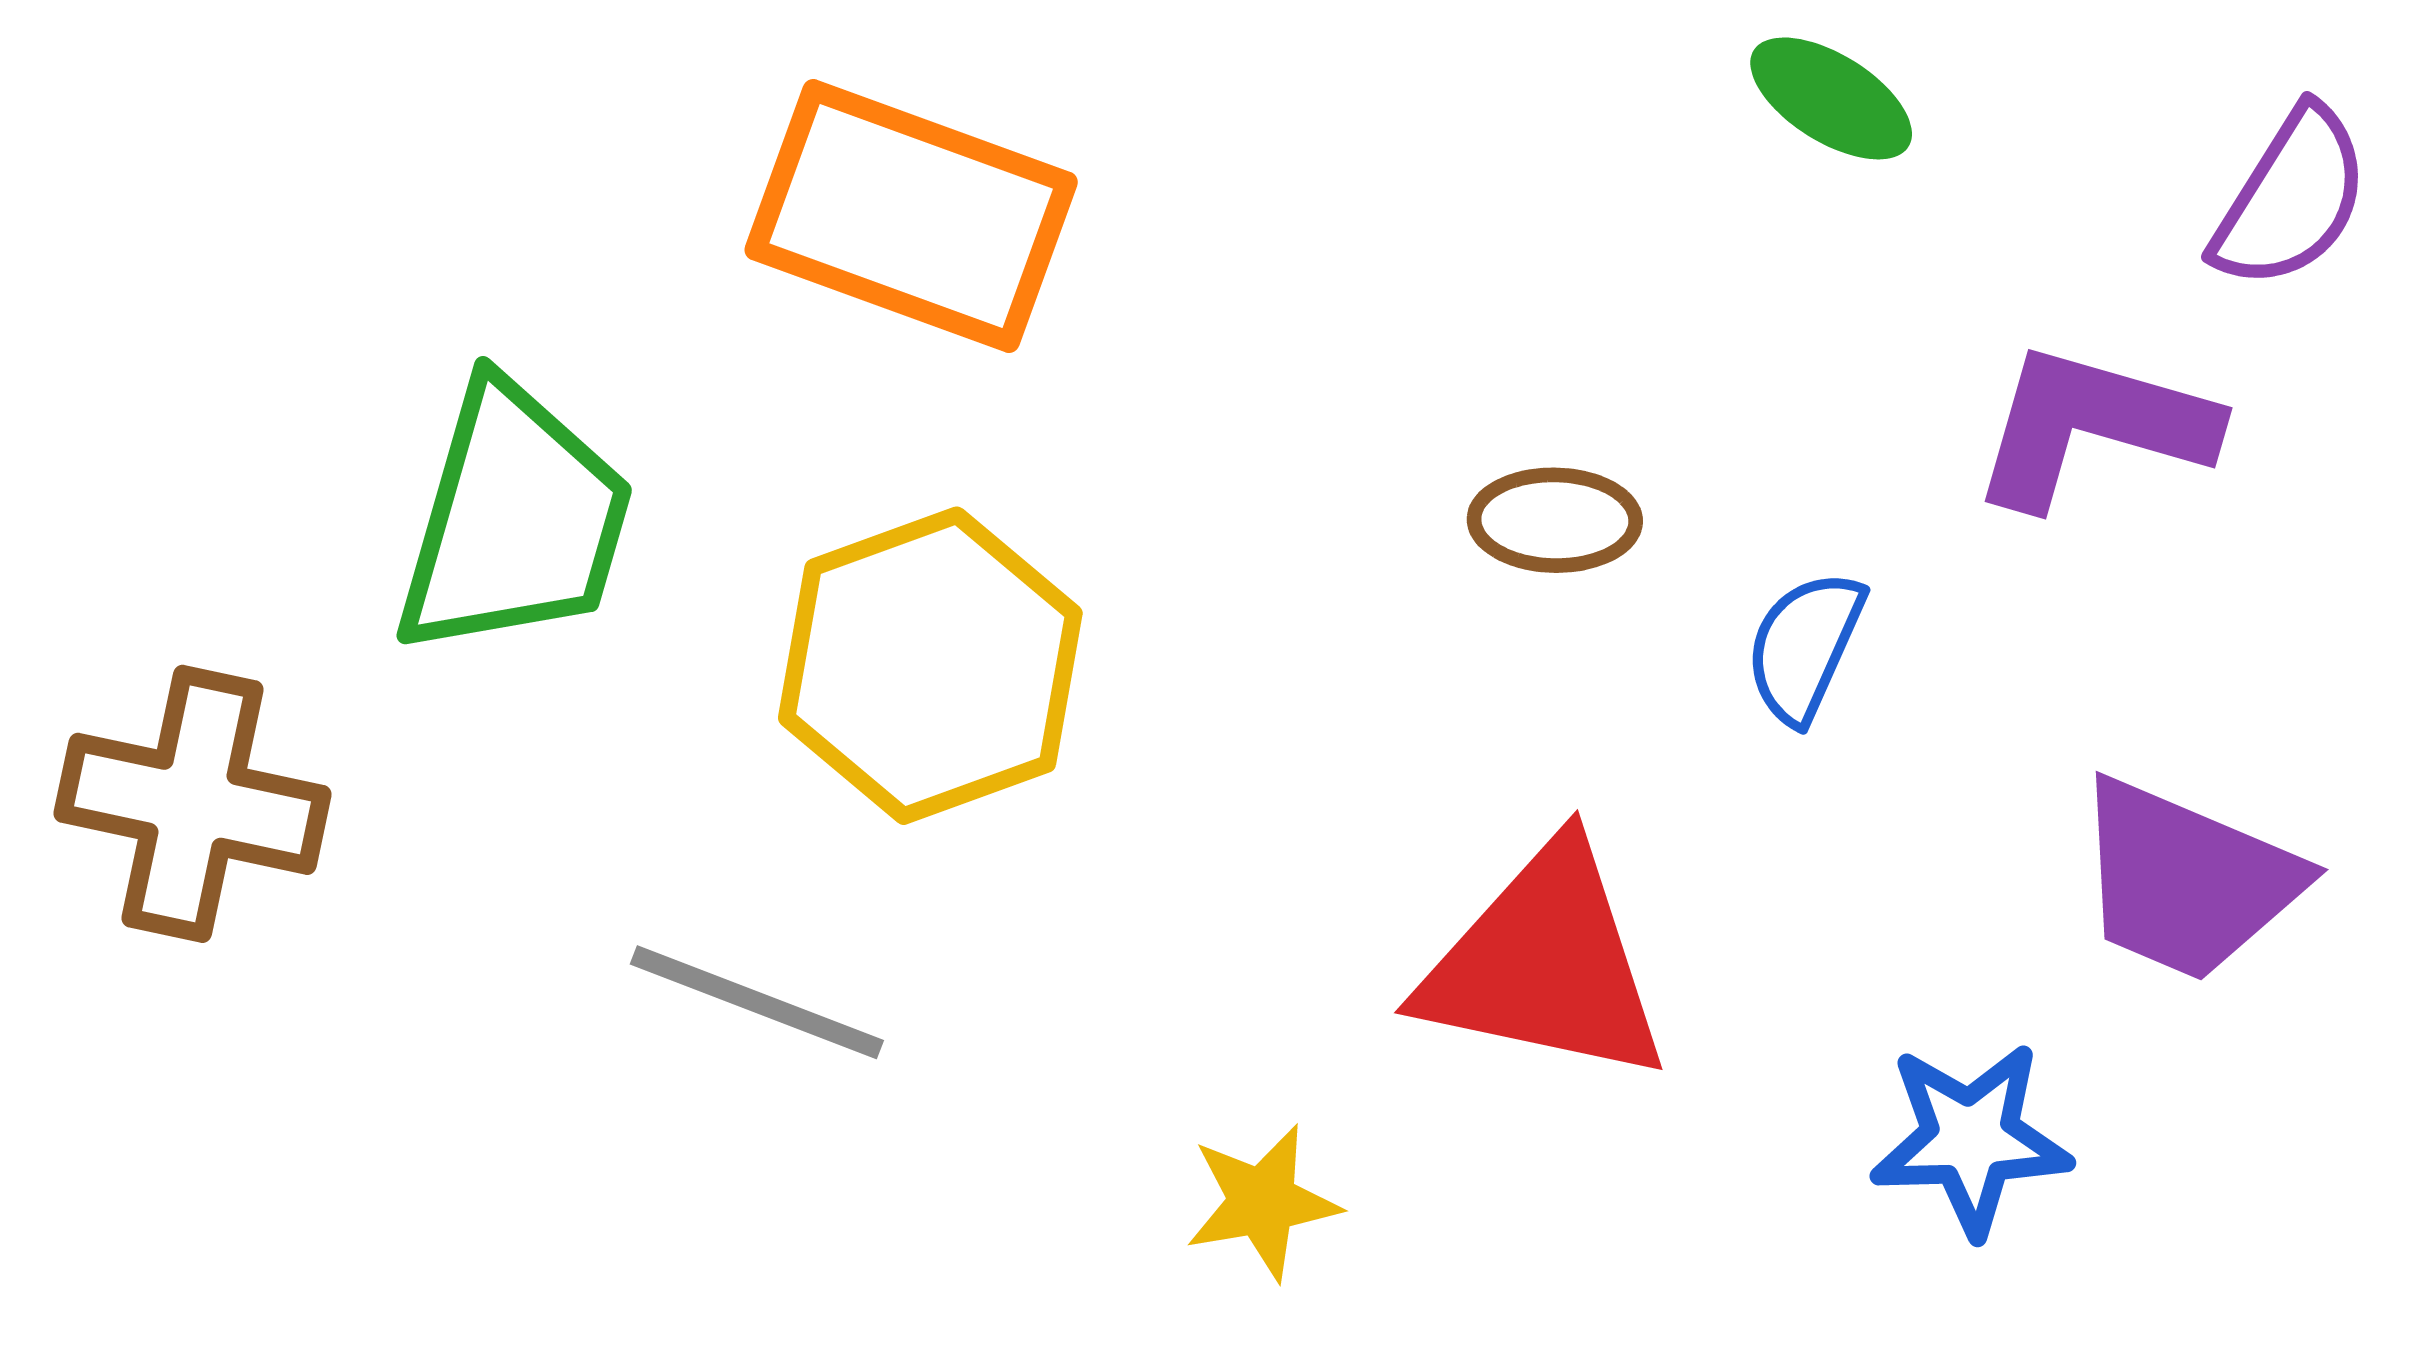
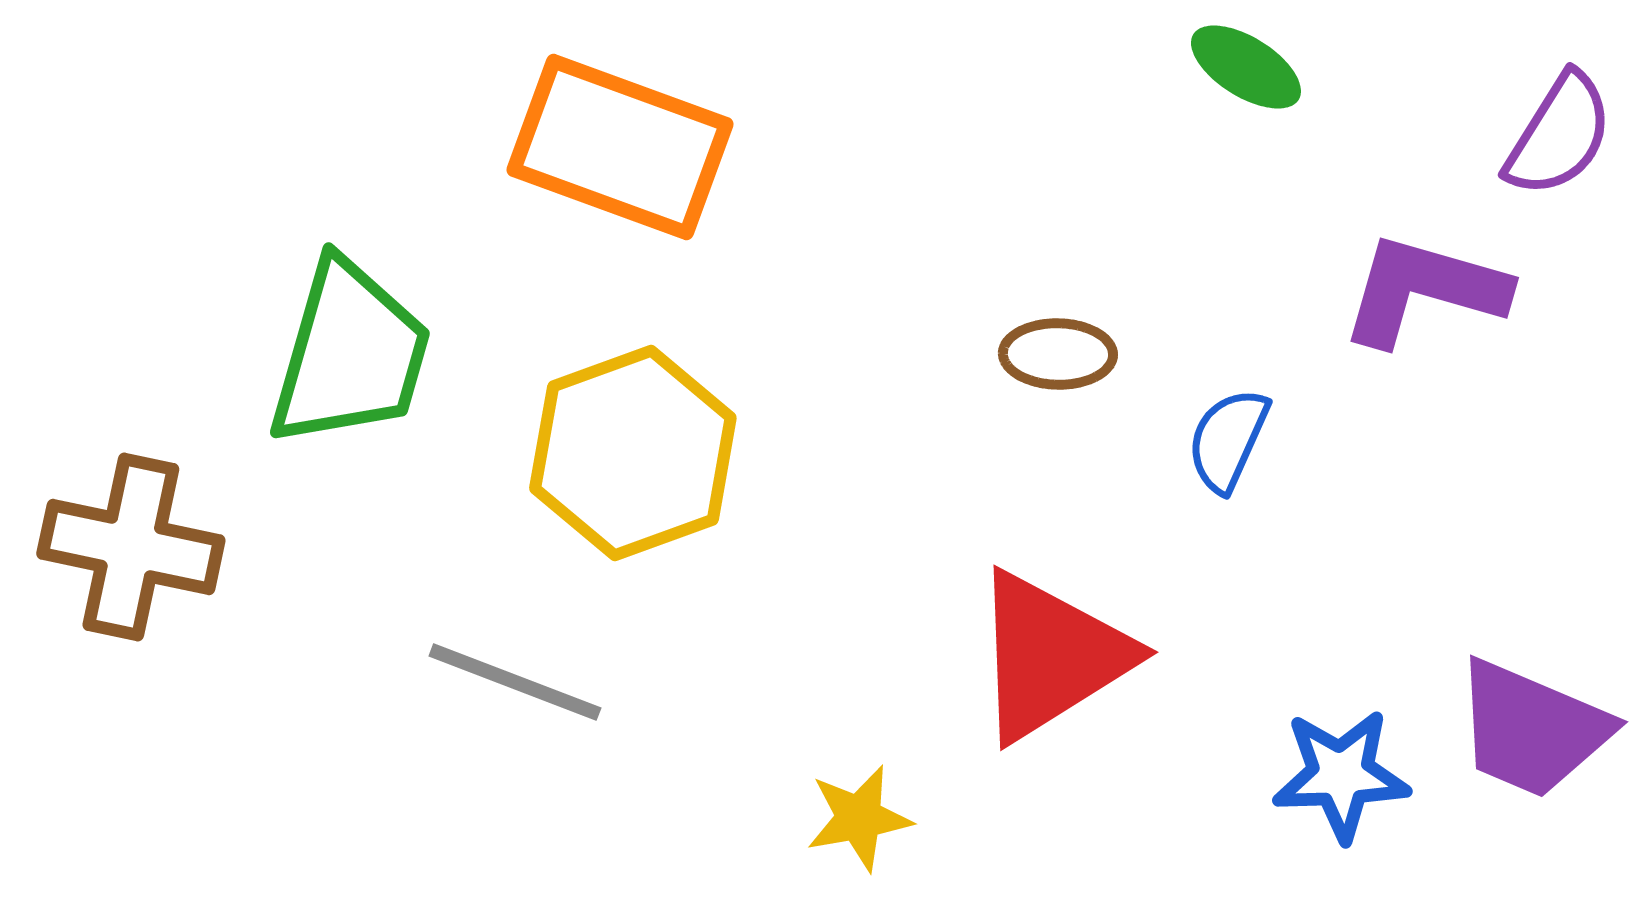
purple trapezoid: (2187, 880) -> (1532, 729), moved
red triangle: (1545, 964) -> (1051, 656), turned -44

